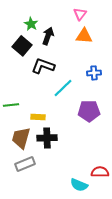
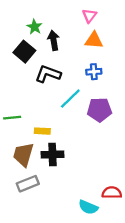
black arrow: (48, 36) -> (54, 40), turned -30
blue cross: (94, 73) -> (94, 72), moved
purple pentagon: (89, 111) -> (99, 110), moved

